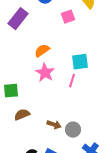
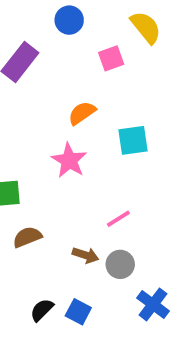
orange semicircle: (42, 51) -> (82, 113), moved
pink line: (72, 81) -> (118, 219), moved, turned 40

